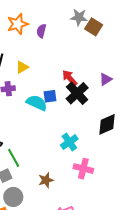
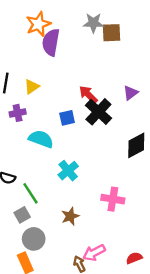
orange star: (18, 24) -> (38, 24), moved
brown square: (94, 27) -> (111, 33), turned -30
purple semicircle: (41, 31) -> (51, 42), size x1.6
cyan semicircle: (37, 103) -> (41, 139), moved
cyan cross: (69, 142) -> (68, 171), moved

